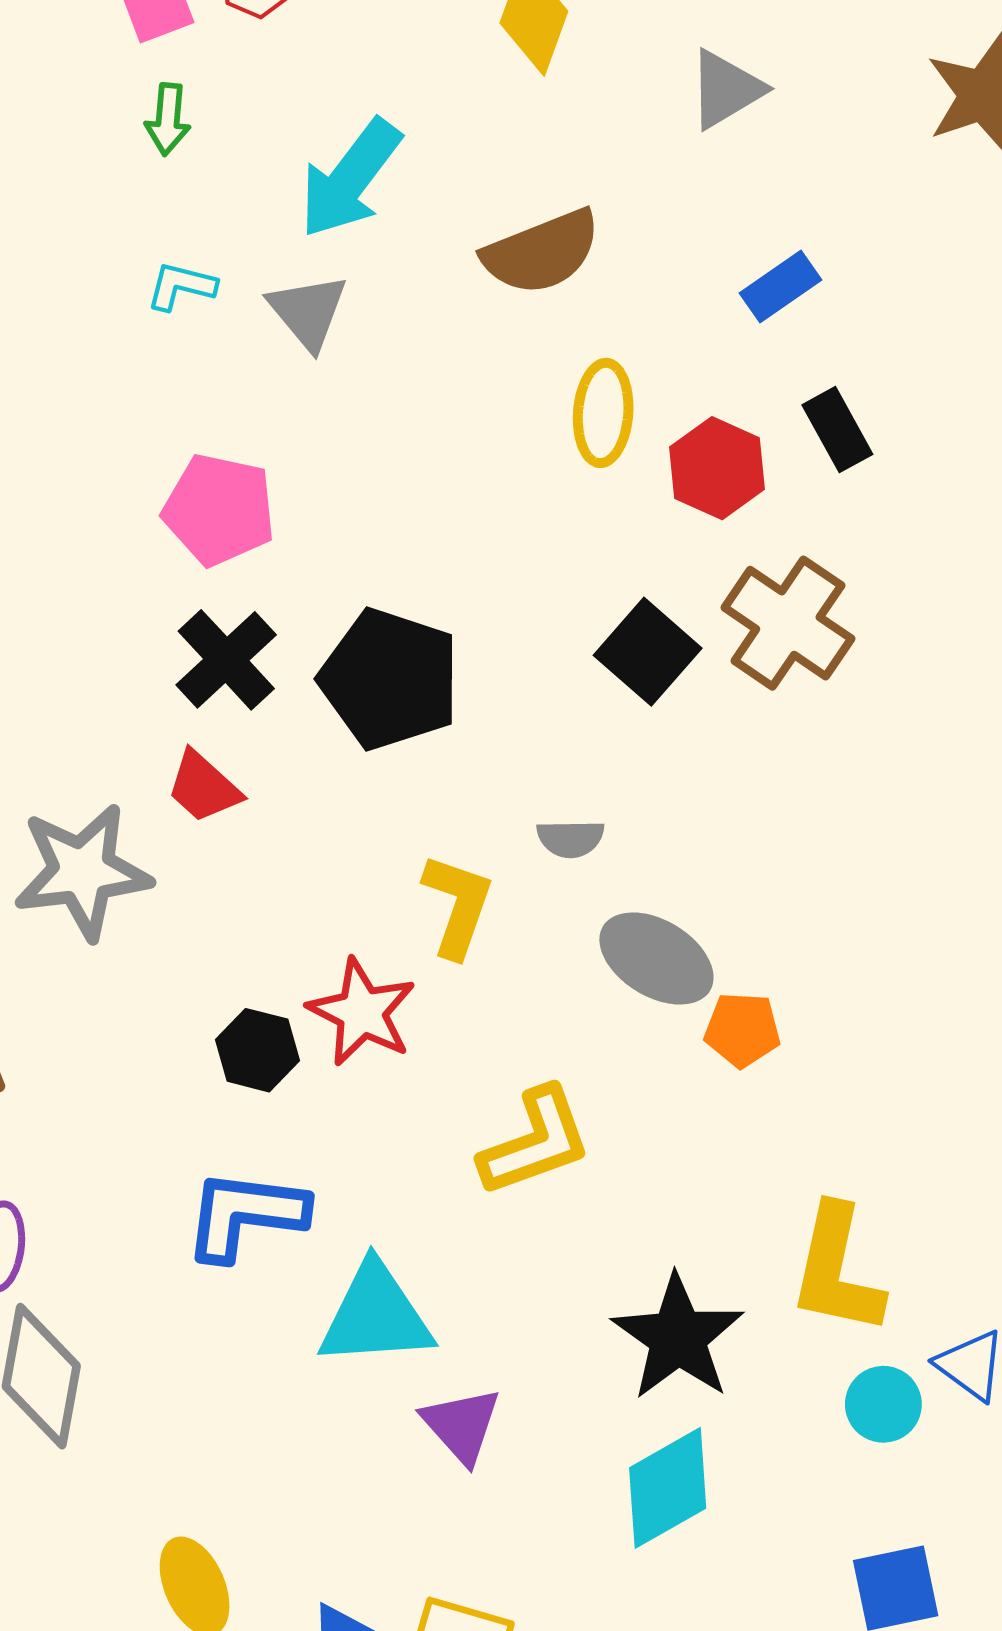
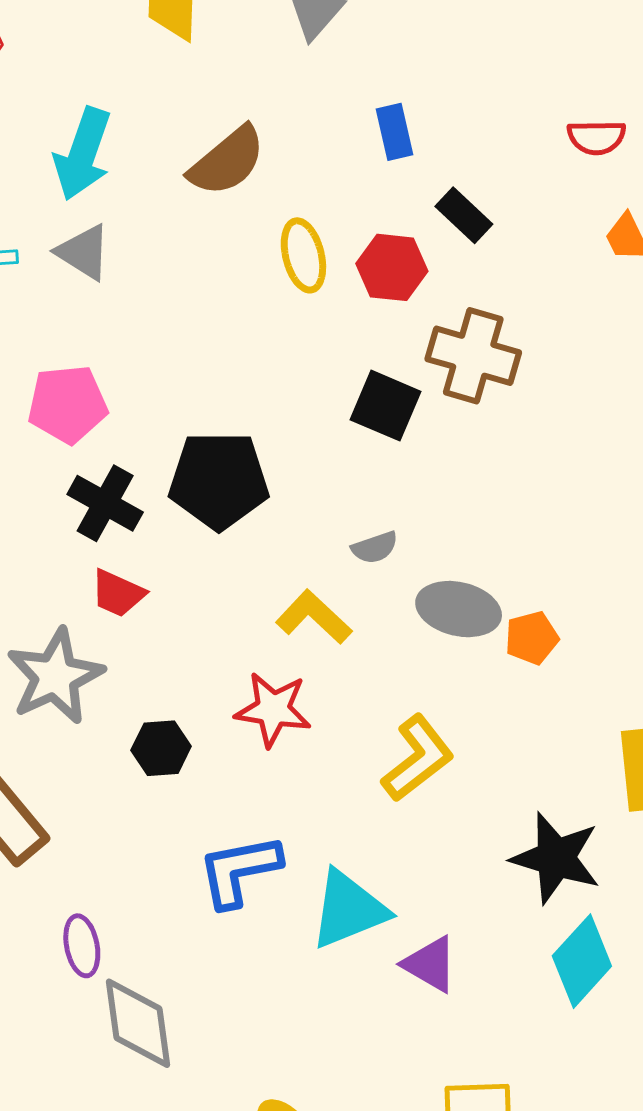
blue rectangle: (781, 286) -> (395, 132), turned -50
yellow L-shape: (458, 905) -> (314, 617), turned -48
black hexagon: (257, 1050) -> (161, 748), moved

